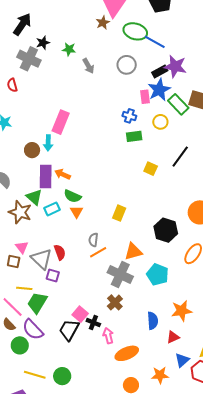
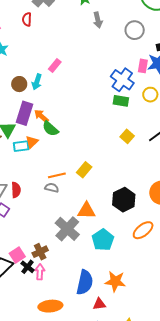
red semicircle: (12, 85) -> (27, 19), moved
blue cross: (129, 116) -> (122, 80), size x1.6
pink rectangle: (61, 122) -> (55, 66), size x0.6
green semicircle: (72, 196) -> (50, 129), moved
orange triangle: (77, 212) -> (32, 142), moved
gray semicircle: (93, 240) -> (52, 188), turned 80
orange line: (98, 252) -> (57, 175), moved
brown cross: (115, 302) -> (40, 252), moved
blue semicircle: (153, 321) -> (85, 282), size x1.4
pink arrow: (108, 336) -> (40, 272), moved

